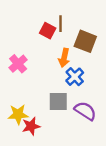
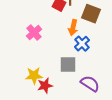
purple semicircle: (85, 111) -> (90, 84), moved

